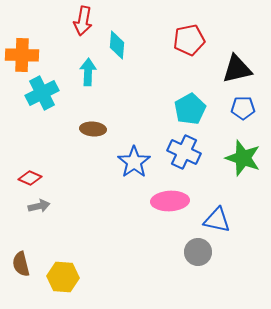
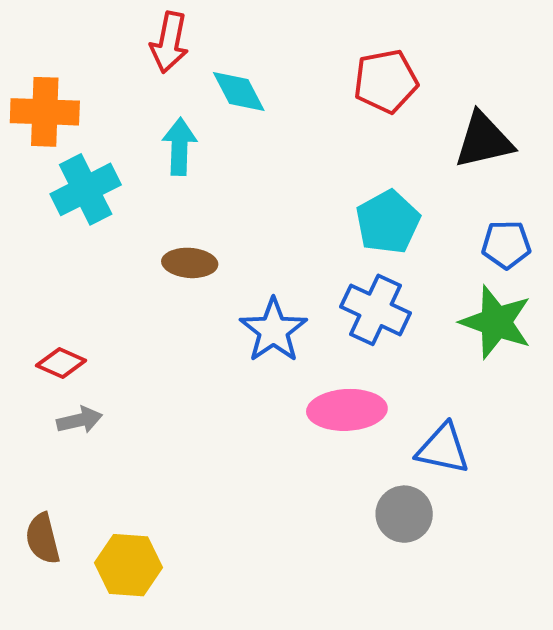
cyan diamond: (117, 45) -> (239, 91), turned -32
blue pentagon: (243, 108) -> (506, 245), moved

